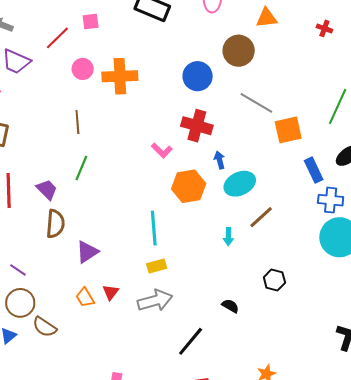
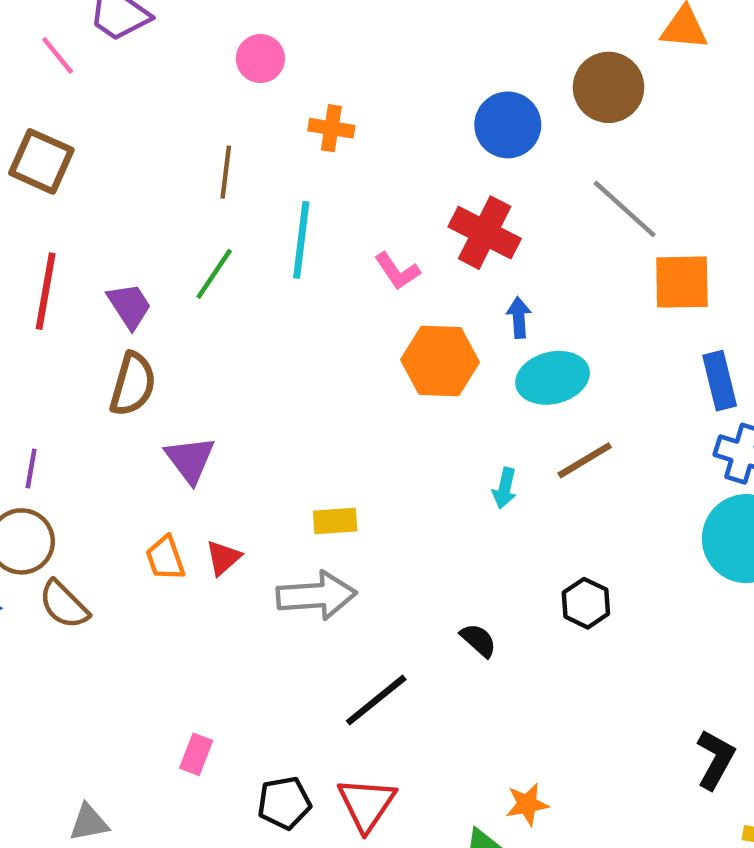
orange cross: (120, 76) -> (331, 128), moved, size x0.6
cyan line: (154, 228) -> (301, 240), moved
purple triangle: (87, 252) -> (190, 460), turned -45
purple line: (18, 270) -> (31, 468), turned 54

